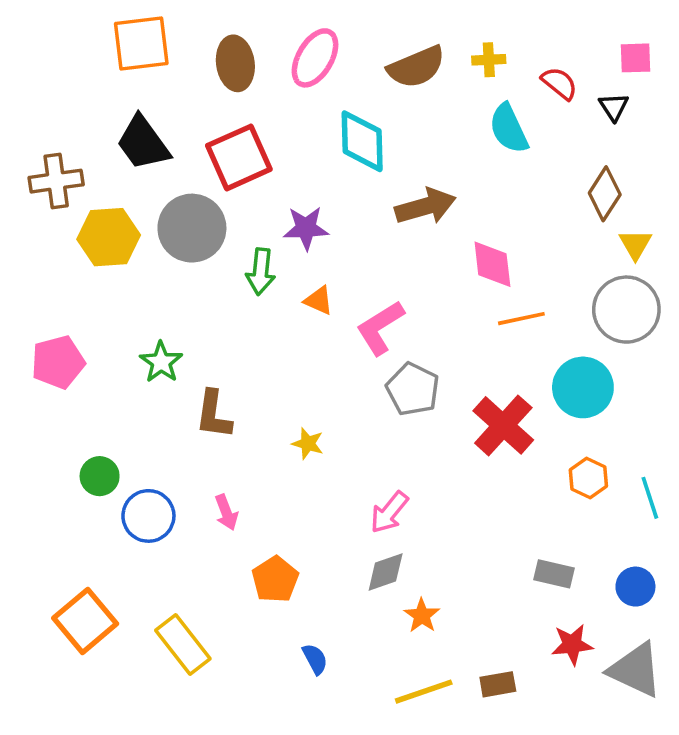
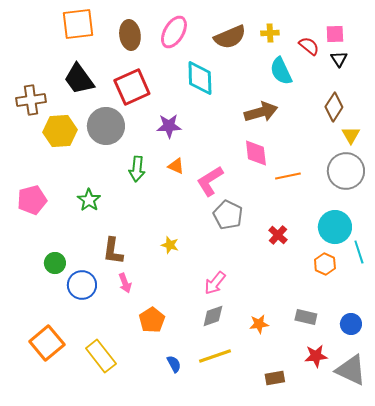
pink square: (635, 58) -> (335, 34), moved
brown arrow: (425, 206) -> (261, 112), moved
pink diamond: (492, 264) -> (256, 153), moved
green arrow: (261, 272) -> (137, 169), moved
cyan circle: (583, 387) -> (335, 227), moved
brown L-shape: (214, 415) -> (113, 251), moved
red cross: (503, 425) -> (278, 235), size x0.6
cyan line: (650, 498) -> (359, 252), moved
orange star: (422, 616) -> (259, 324), moved, turned 30
yellow line: (424, 692) -> (215, 356), moved

